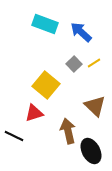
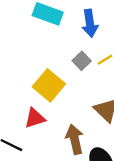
blue arrow: (81, 32) -> (90, 23), turned -140

